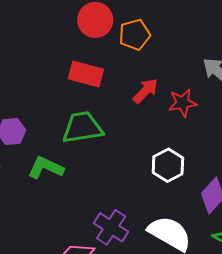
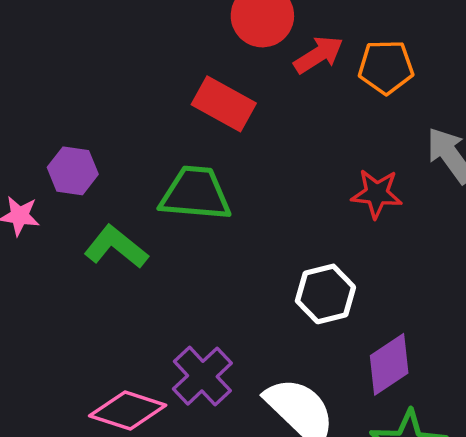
orange pentagon: (135, 35) -> (386, 67), moved
red arrow: (145, 91) -> (319, 55), moved

